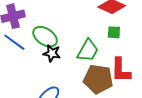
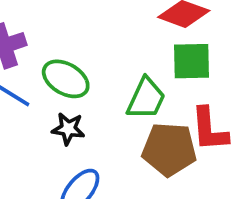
green square: (114, 32) -> (191, 61), size x1.6
black star: (52, 53) -> (68, 129), moved

